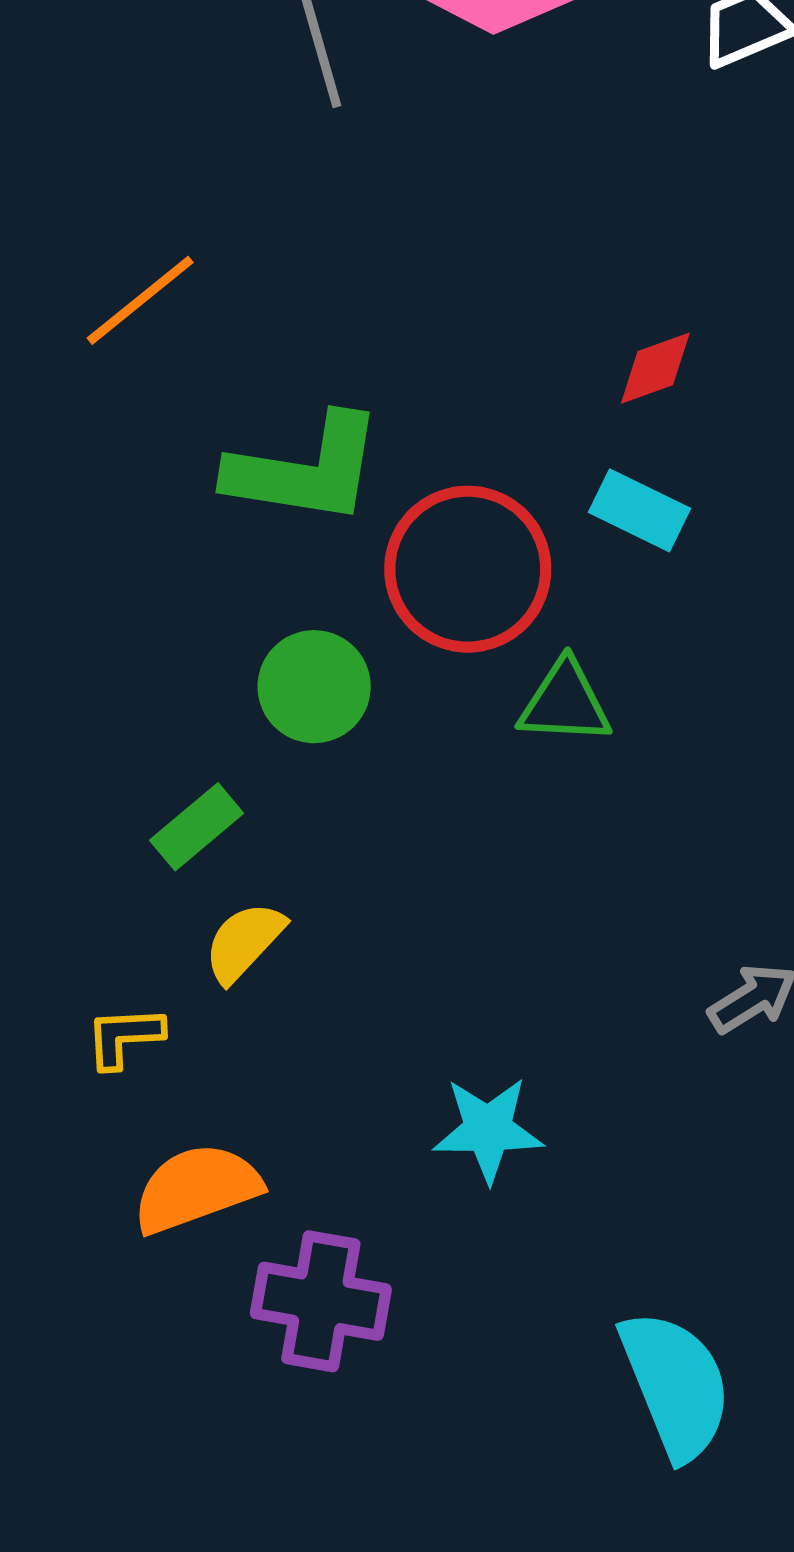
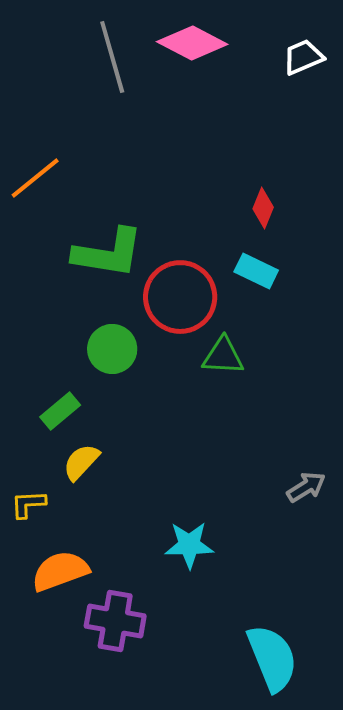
red diamond: (655, 368) -> (263, 208), turned -48

